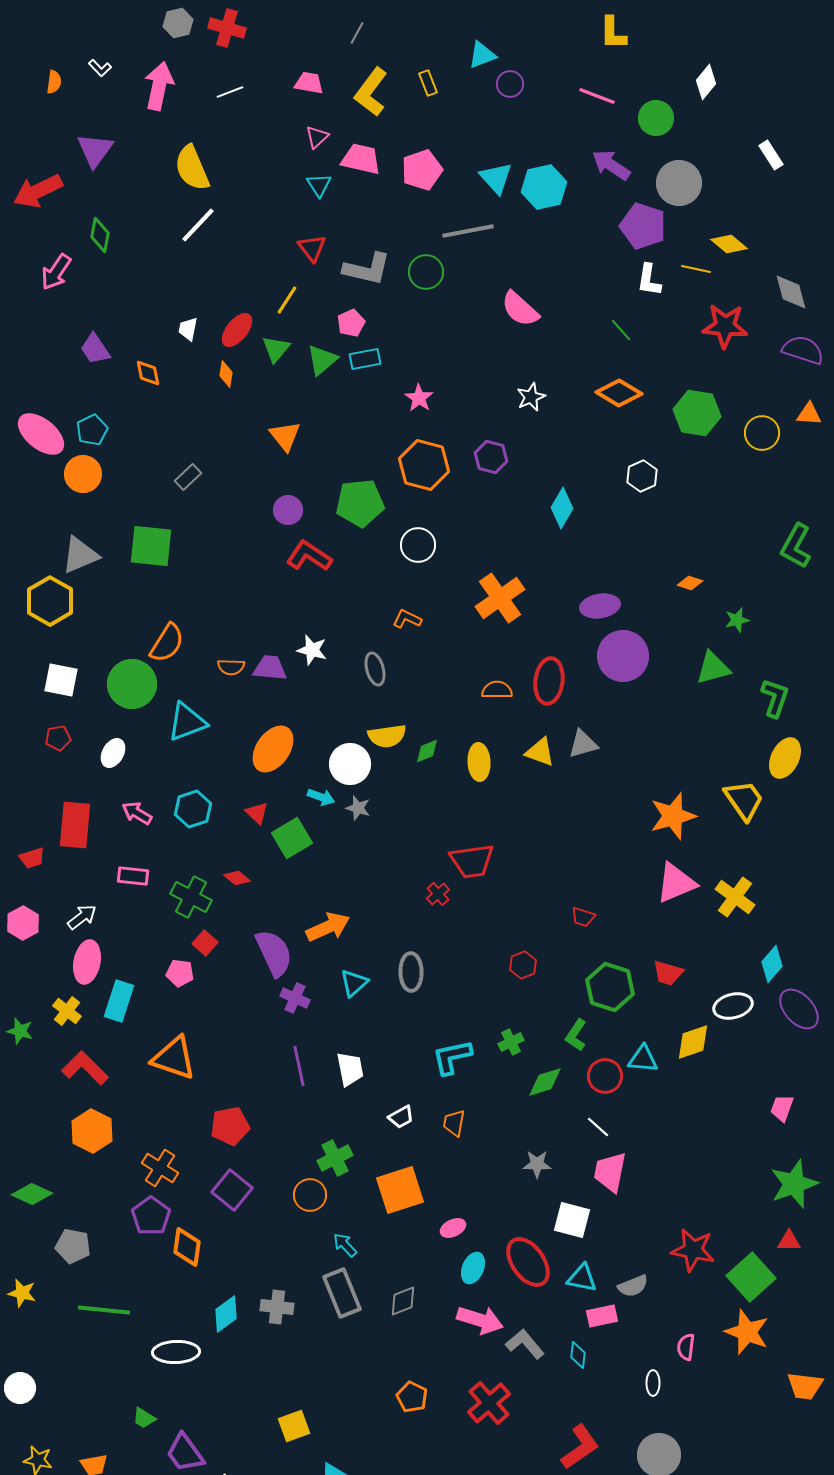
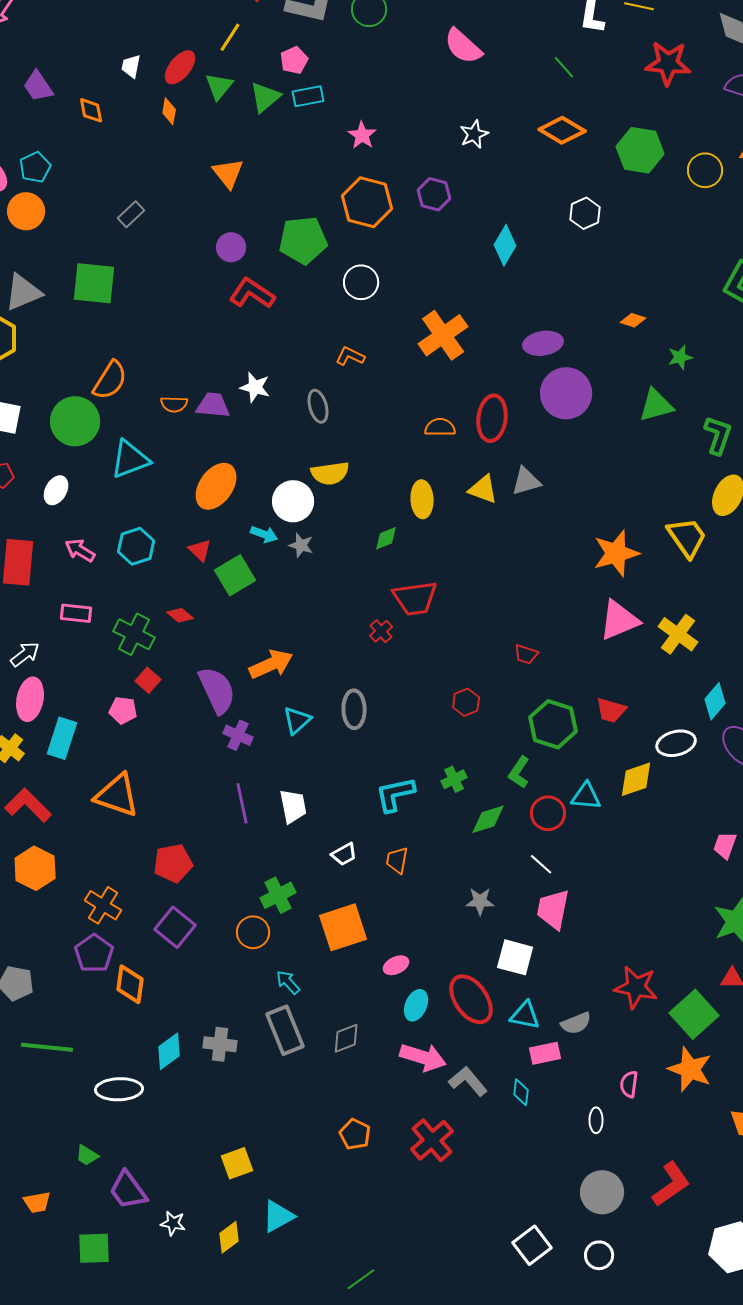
green diamond: (427, 751) -> (386, 538), moved
red L-shape: (580, 1447) -> (671, 1184), moved

